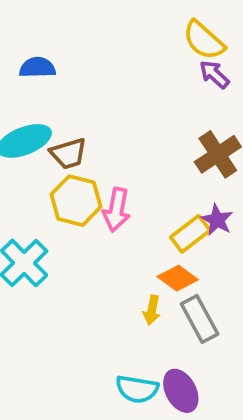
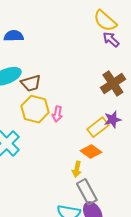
pink arrow: (116, 210) -> (57, 114), size x0.7
purple star: (217, 220) -> (113, 120), turned 30
gray rectangle: (200, 319) -> (87, 192), moved

